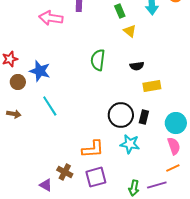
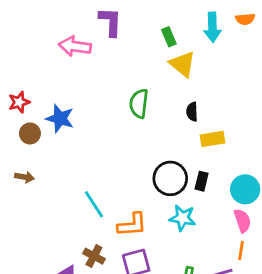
yellow triangle: (130, 31) -> (182, 64), size x1.5
black semicircle: (137, 66) -> (192, 112), turned 96
cyan line: (50, 106) -> (94, 204), moved
orange line: (173, 168) -> (241, 251), turned -56

